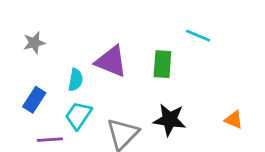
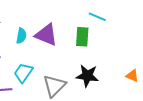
cyan line: (198, 36) -> (97, 17), moved
cyan semicircle: (76, 80) -> (21, 36), moved

